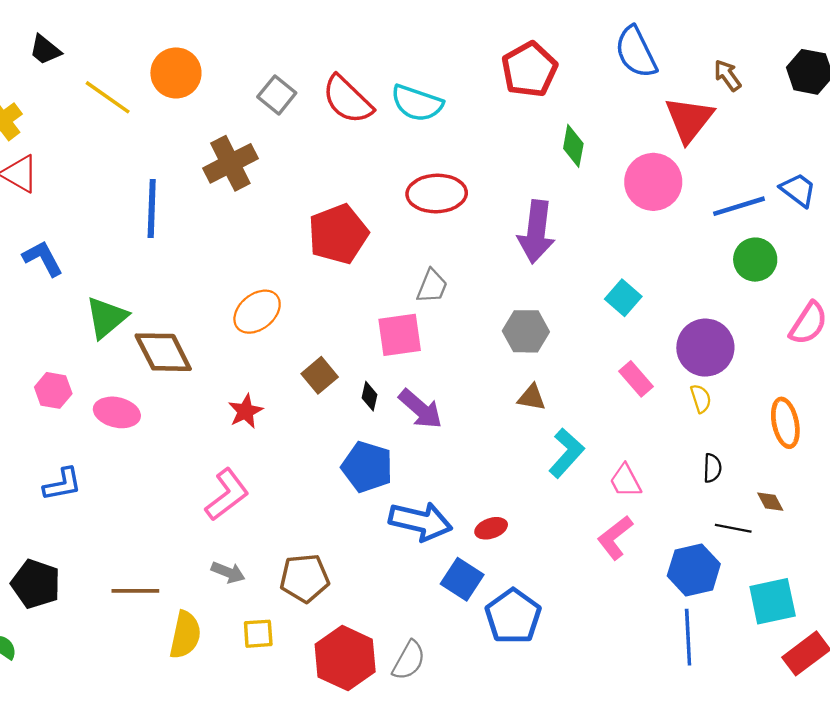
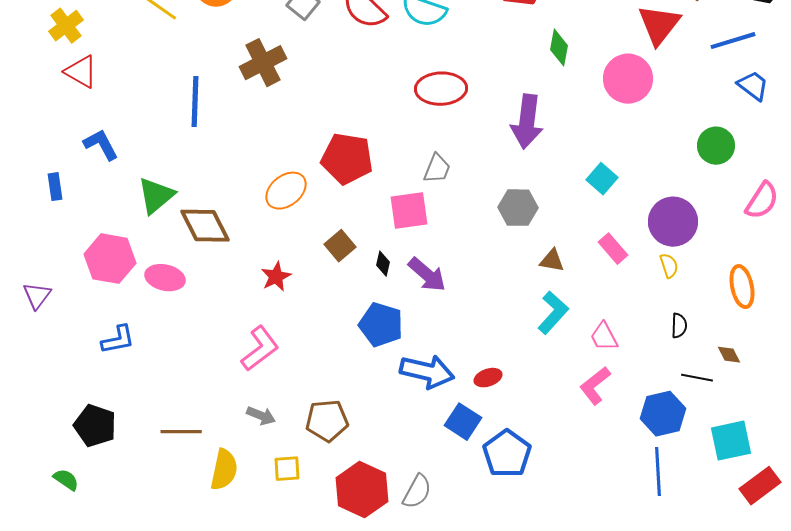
blue line: (739, 206) -> (733, 41), moved
red pentagon: (338, 234) -> (347, 159), moved, turned 30
pink hexagon: (53, 390) -> (110, 259), size x1.6
brown triangle: (532, 397) -> (552, 261), moved

